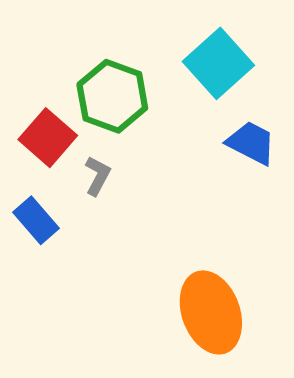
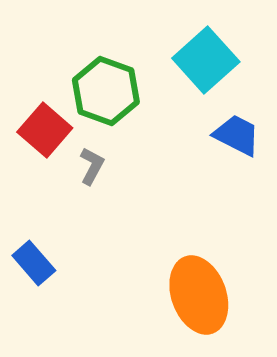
blue rectangle: (36, 220) -> (34, 263), moved

